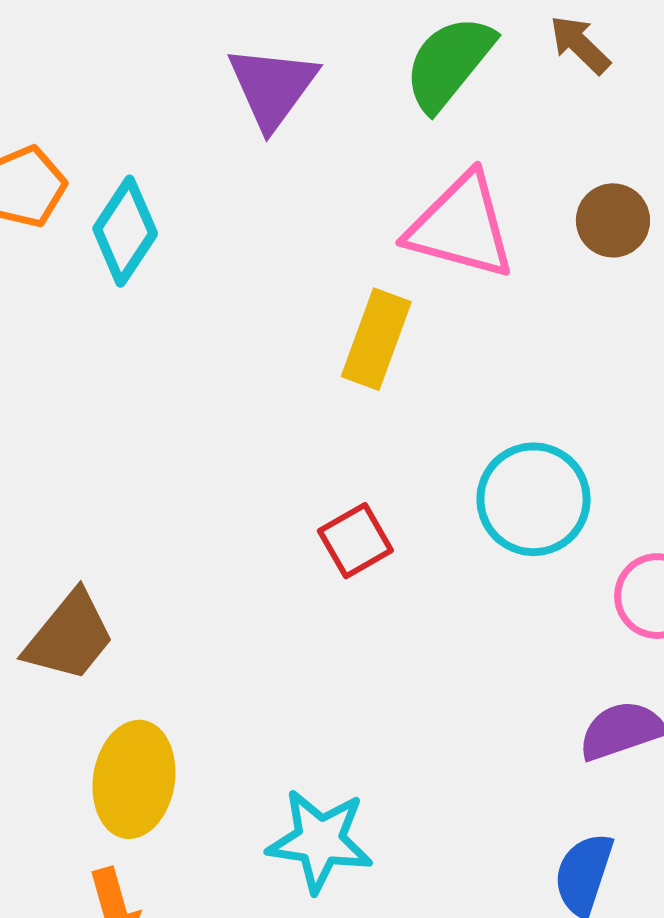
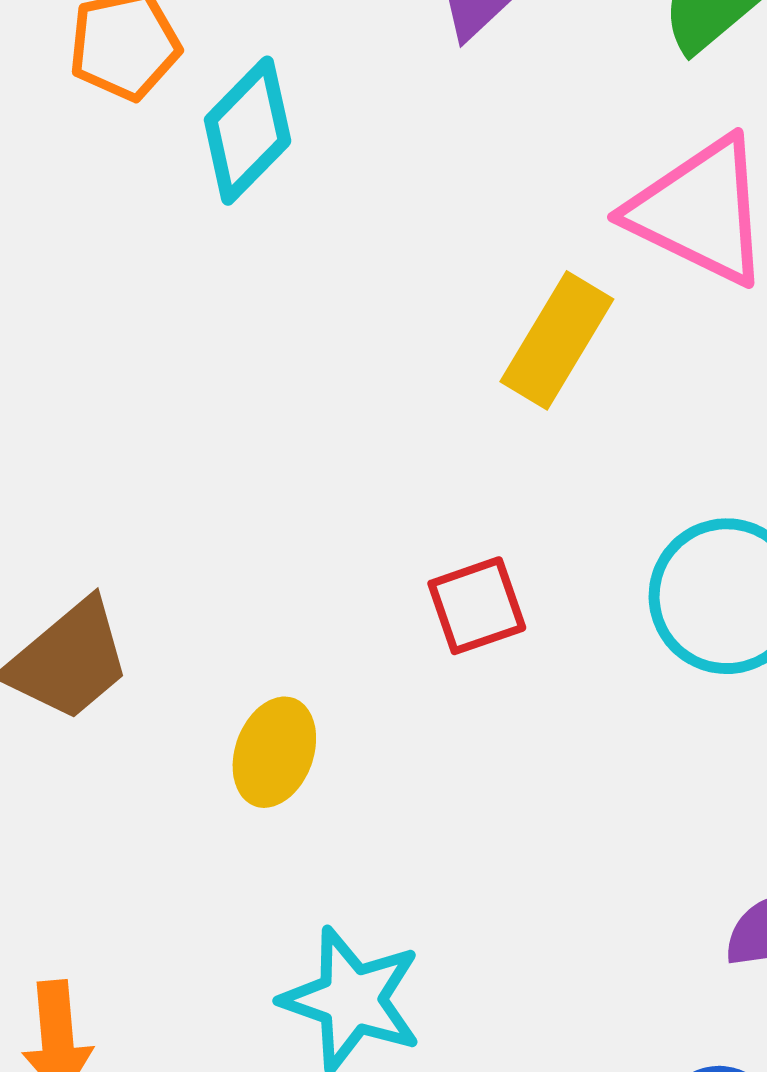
yellow ellipse: (134, 779) -> (274, 752), moved, size x0.7

